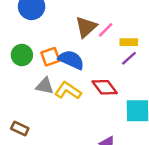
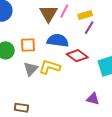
orange square: (50, 57) -> (28, 45), turned 35
blue semicircle: (71, 60) -> (58, 40), moved
gray triangle: (45, 86) -> (31, 69), turned -42

